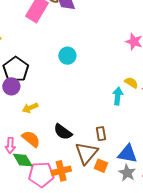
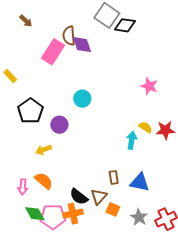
purple circle: (11, 86) -> (59, 125), moved
black semicircle: (63, 132) -> (79, 197), moved
brown triangle: (87, 153) -> (99, 196), size x0.7
blue triangle: (128, 154) -> (140, 182), moved
green diamond: (23, 160) -> (35, 214), moved

